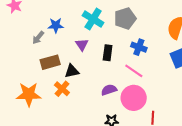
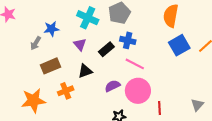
blue cross: (139, 47) -> (128, 40), moved
black rectangle: (108, 53) -> (106, 49), turned 49
black triangle: (72, 71) -> (85, 71), moved
orange cross: (62, 89) -> (66, 91), turned 35

